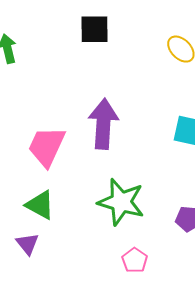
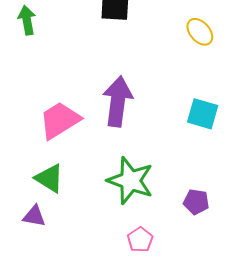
pink trapezoid: (47, 146) -> (60, 120), turned 30
purple triangle: (28, 244) -> (34, 216), turned -45

